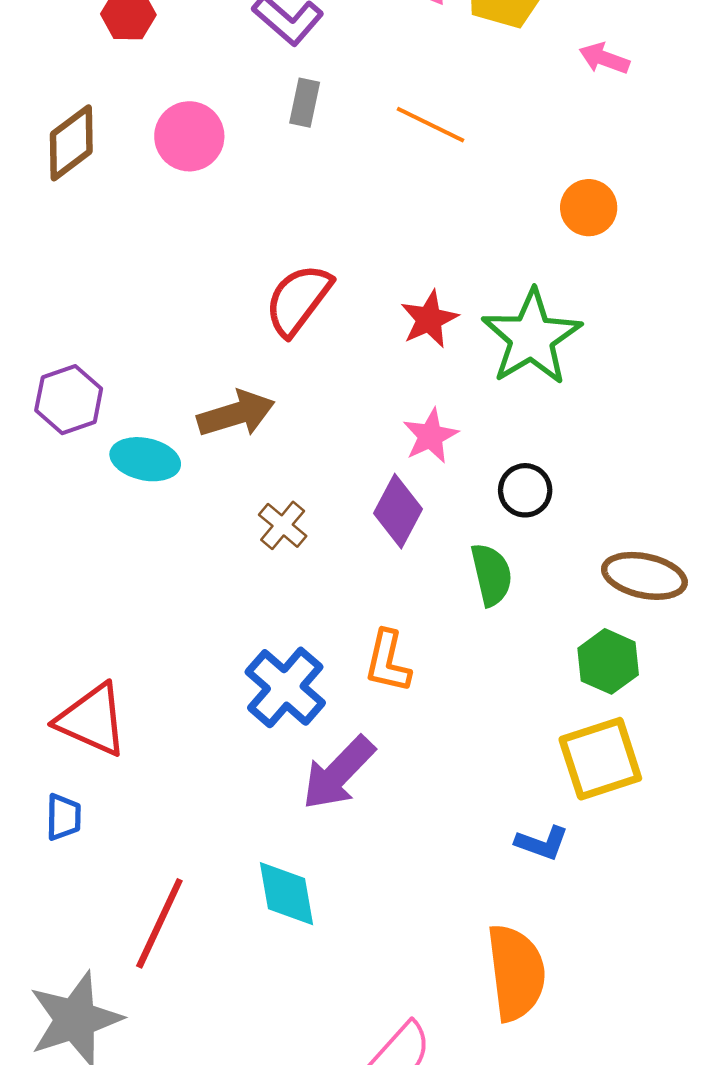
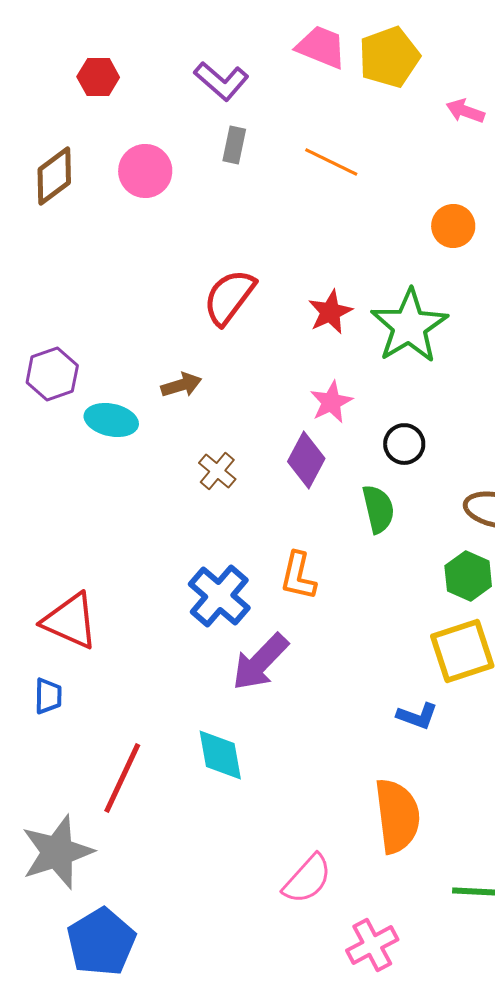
brown arrow: (236, 414) -> (181, 385), size x0.7

